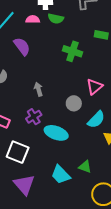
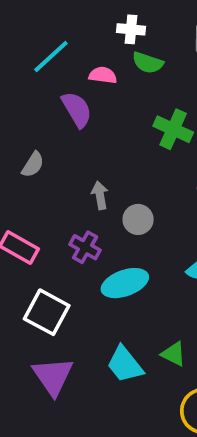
pink semicircle: (33, 19) -> (103, 75), moved
gray circle: (74, 103) -> (138, 219), moved
purple cross: (34, 117) -> (85, 247), turned -35
cyan ellipse: (56, 133) -> (125, 283), turned -45

